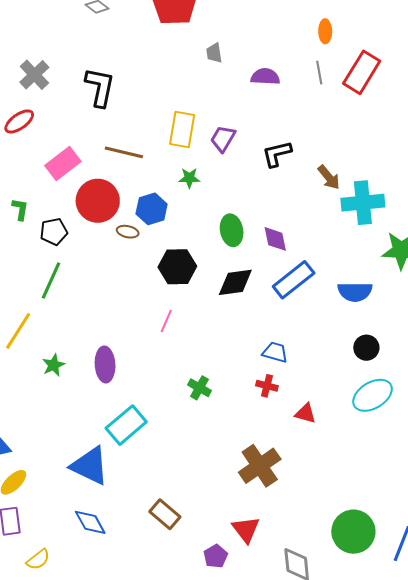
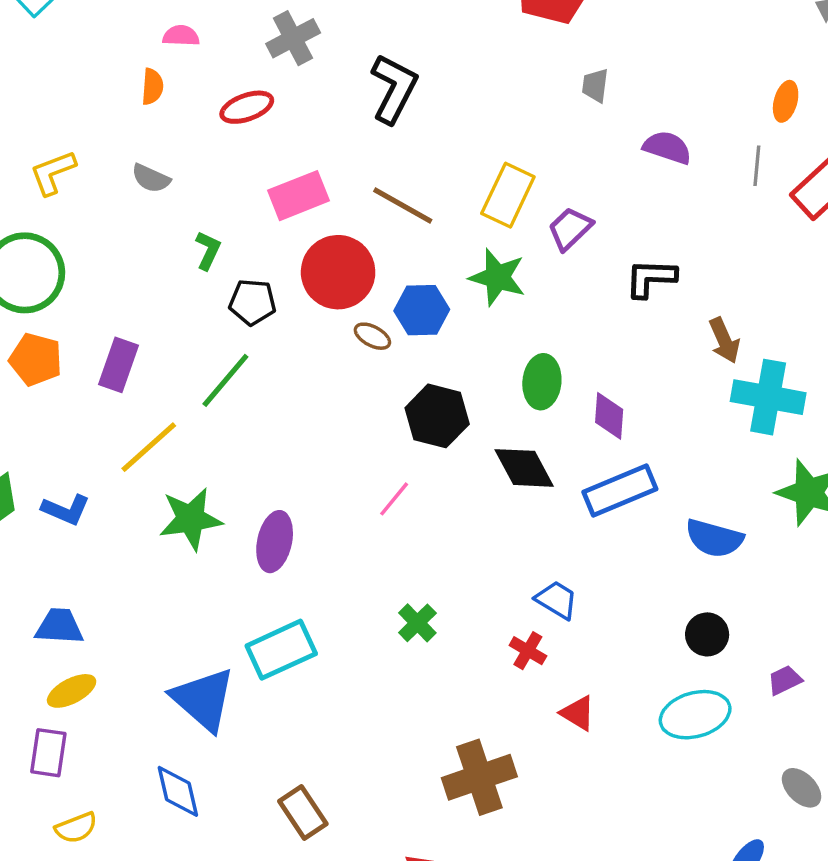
green star: (189, 178) -> (497, 277), size x1.6
black diamond: (235, 282) -> (524, 468), turned 54
green star: (54, 365) -> (191, 519), size x1.6

